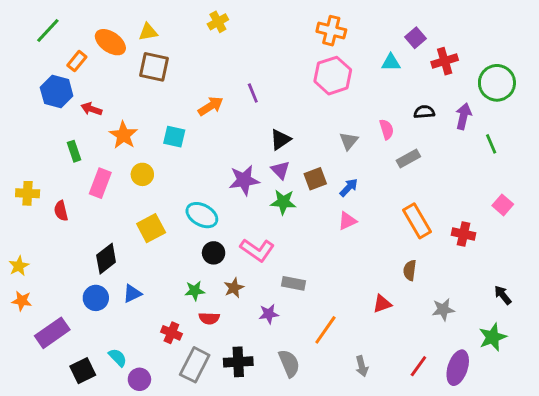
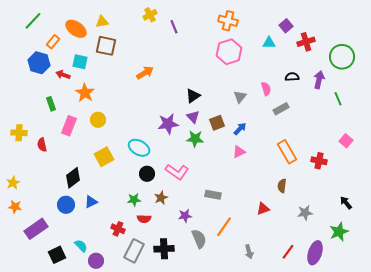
purple line: (253, 93) -> (174, 27), moved
cyan square: (174, 137) -> (80, 62), moved
gray rectangle: (293, 283) -> (213, 195), moved
gray semicircle: (289, 363) -> (199, 239), moved

